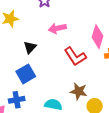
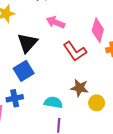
pink arrow: (57, 28) -> (56, 22), turned 36
black triangle: (30, 47) -> (27, 43), size x1.5

